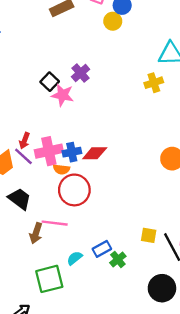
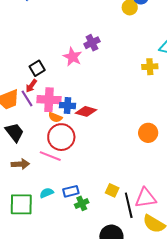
black square: (50, 82) -> (37, 68), moved
pink line: (55, 223) -> (50, 156), moved
brown arrow: (36, 233) -> (20, 164), turned -126

